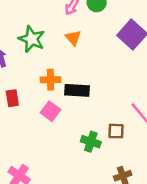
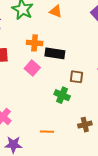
orange triangle: (73, 38) -> (56, 11), turned -32
brown square: (116, 131) -> (77, 77), moved

